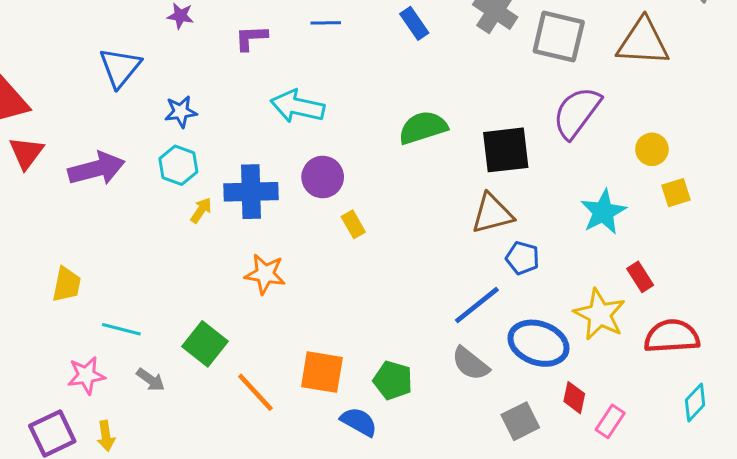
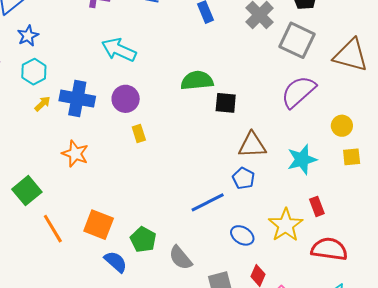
blue star: (181, 112) -> (28, 36), moved, turned -30
black square: (506, 150) -> (226, 103), moved, size x0.7
brown triangle: (492, 214) -> (252, 145), moved
blue ellipse: (538, 343) -> (242, 235), size x0.6
gray semicircle: (470, 364) -> (180, 258), moved

